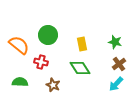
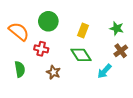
yellow rectangle: (82, 44) -> (83, 30), turned 32
green semicircle: (20, 82) -> (20, 69), turned 77
cyan arrow: (116, 84) -> (104, 71), moved

